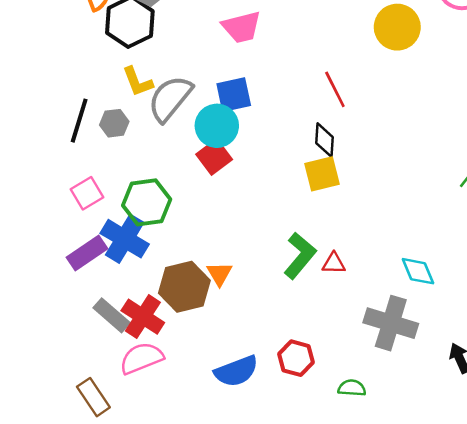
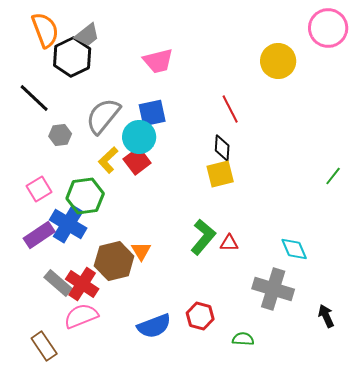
yellow L-shape: (138, 82) -> (108, 160), moved, turned 68
black line: (79, 121) -> (34, 98), moved, turned -64

